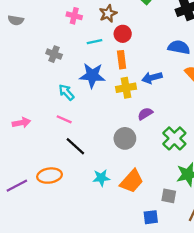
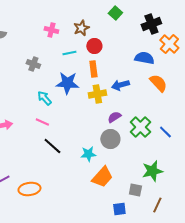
gray circle: (125, 138) -> (110, 139), moved
green cross: (174, 138) -> (140, 127), moved
orange ellipse: (50, 176) -> (29, 189), moved
cyan star: (101, 178) -> (88, 154), moved

